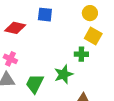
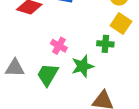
pink cross: (10, 59) -> (59, 46), moved

